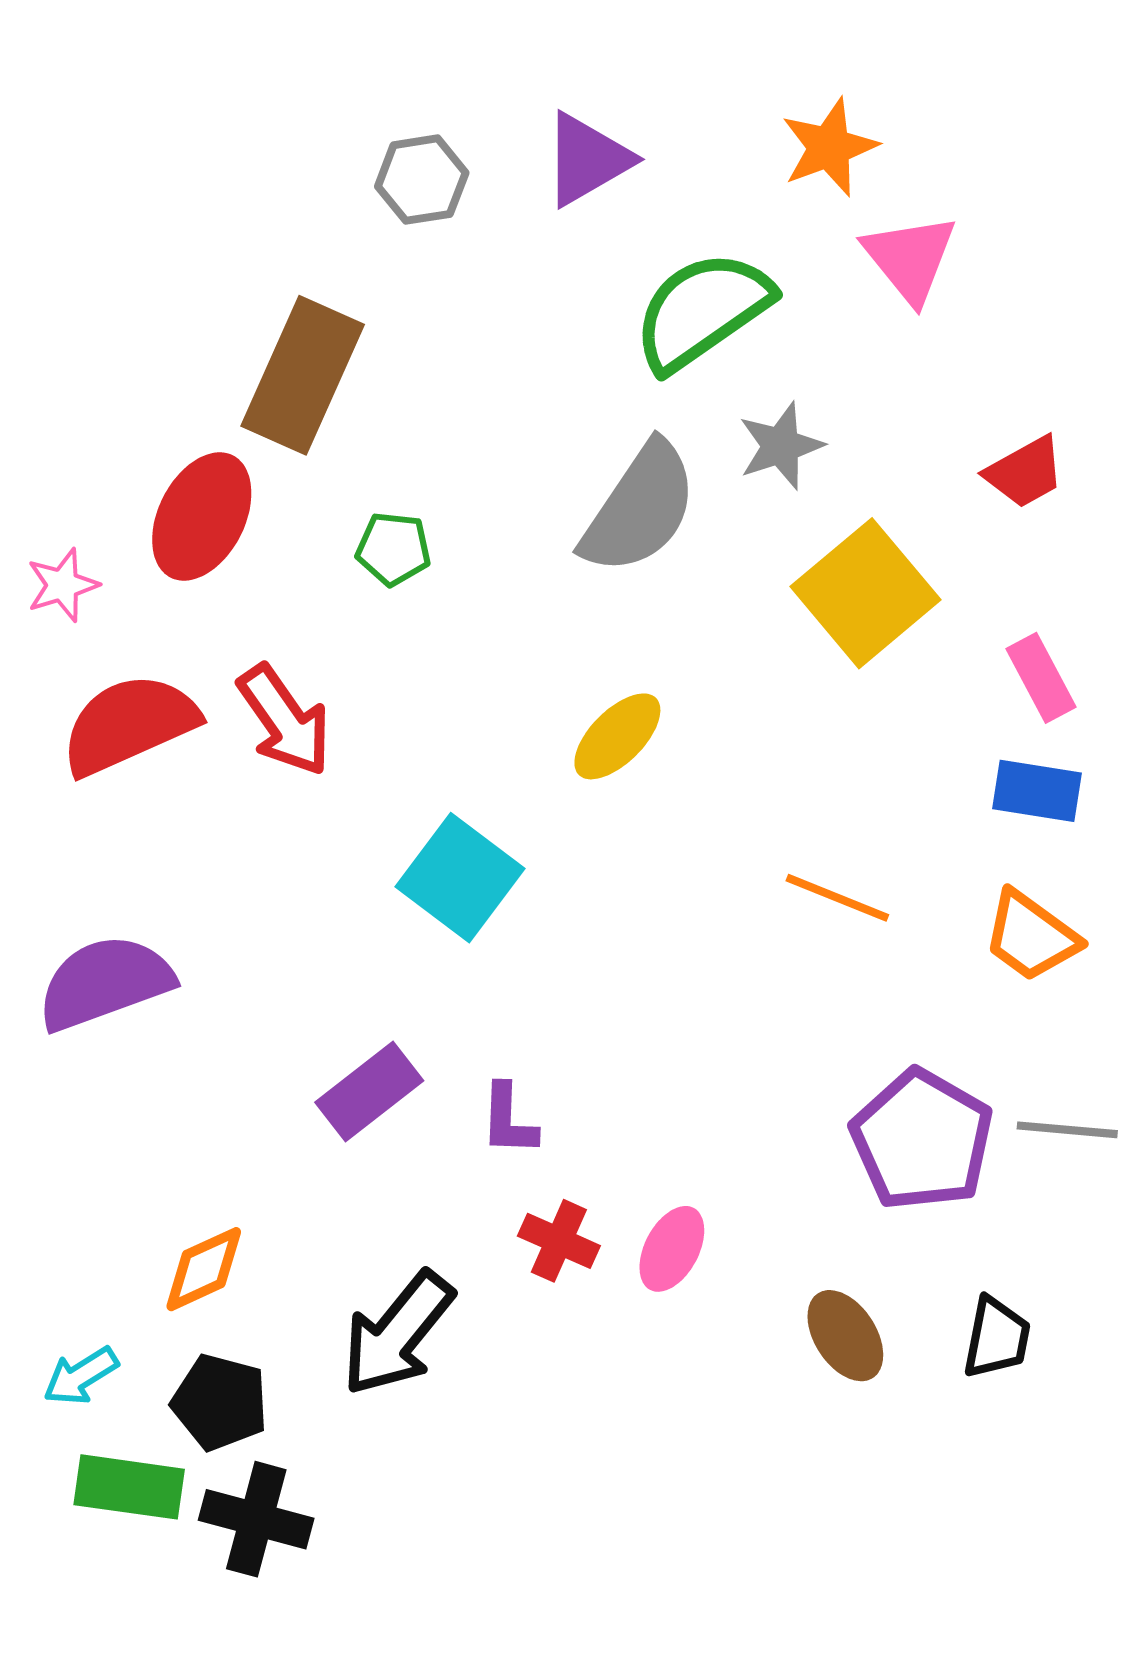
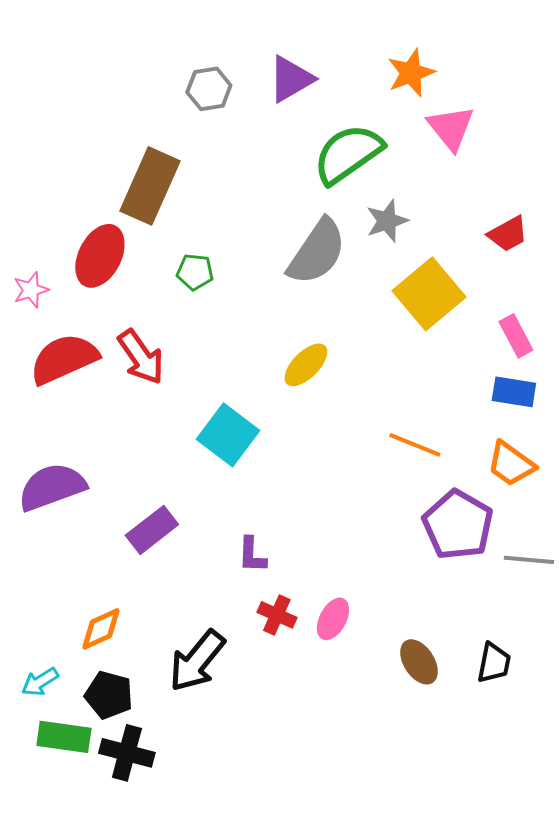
purple rectangle: (369, 1092) -> (152, 530), moved
purple pentagon: (922, 1140) -> (458, 525), moved

